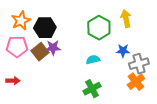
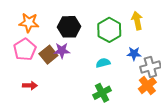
orange star: (21, 21) -> (29, 23), turned 30
black hexagon: (45, 28) -> (69, 27), moved
pink pentagon: (17, 47) -> (25, 49), turned -30
red arrow: (13, 81) -> (30, 86), moved

